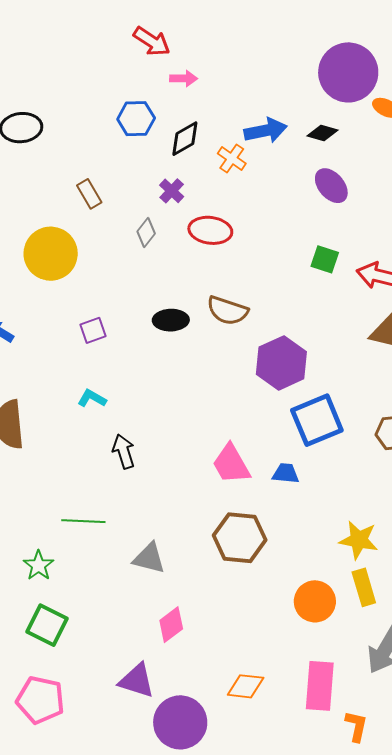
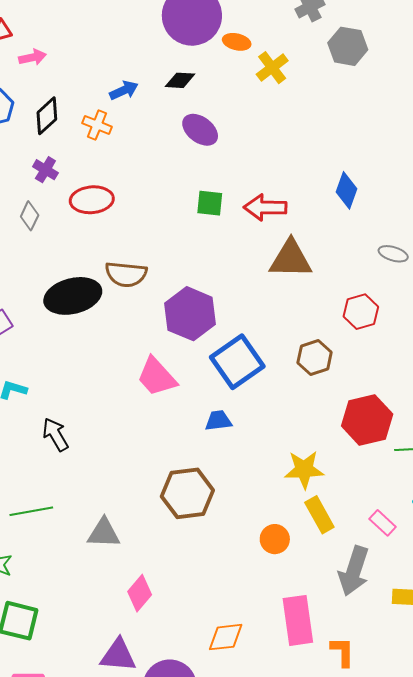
blue arrow: (266, 131) -> (124, 90), size x0.7
black ellipse: (171, 320) -> (73, 296), size x1.6
pink trapezoid: (231, 464) -> (157, 377), moved
orange circle: (315, 601) -> (275, 539), size x0.7

